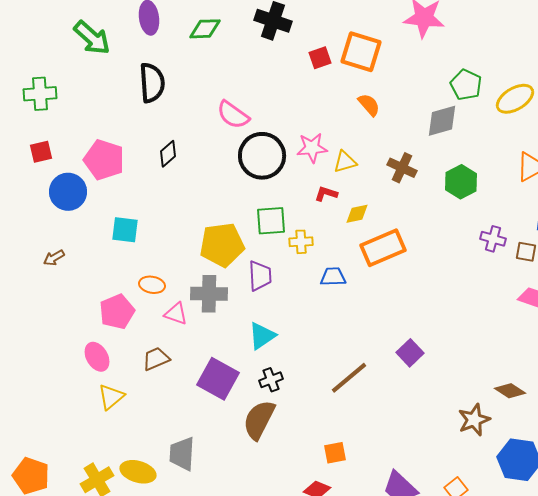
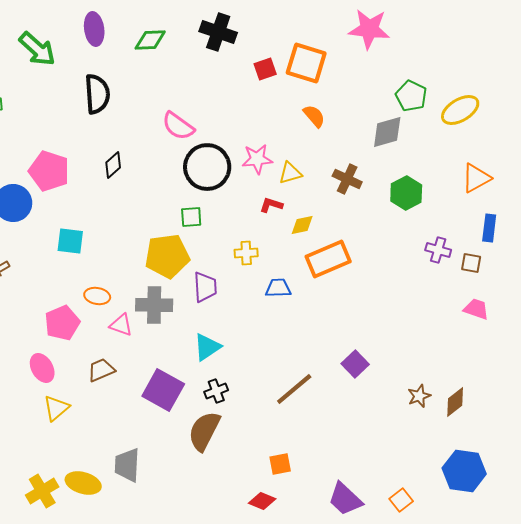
green square: (271, 221) -> (191, 217), moved, size x0.7
brown diamond: (510, 391) -> (455, 402), turned -72
brown star: (474, 420) -> (419, 396), moved, size x0.7

